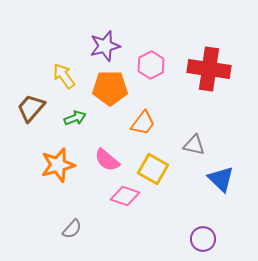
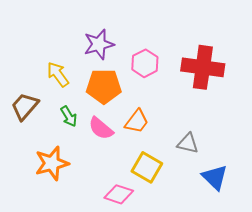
green arrow: (75, 118) -> (69, 116), turned 80
pink semicircle: (107, 160) -> (101, 128), moved

